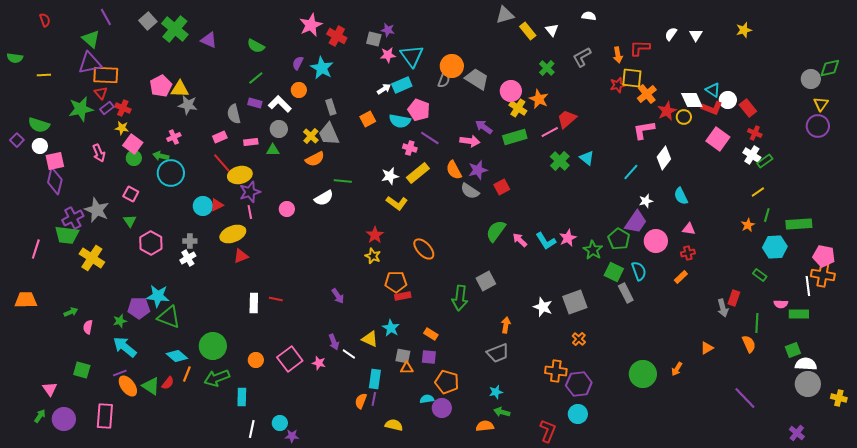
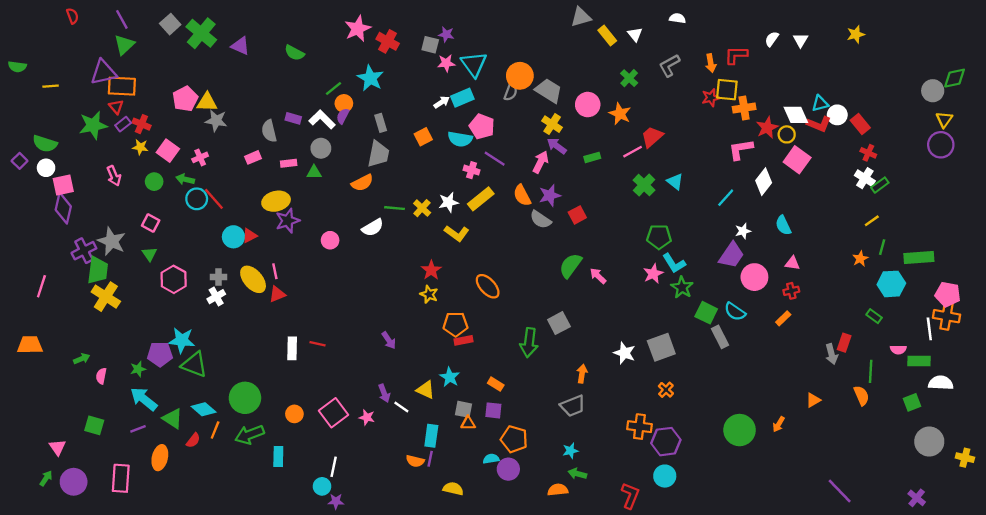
red semicircle: (45, 20) -> (72, 16), moved
green triangle: (91, 39) -> (124, 45), moved, turned 36
purple semicircle: (298, 63) -> (343, 116), moved
green line: (256, 78) -> (334, 88), moved
cyan triangle: (713, 90) -> (820, 103), turned -49
orange cross: (647, 94) -> (744, 108), turned 30
yellow cross: (518, 108) -> (552, 124), moved
gray trapezoid: (329, 134) -> (378, 154), turned -145
yellow cross: (311, 136) -> (422, 208), moved
green rectangle: (515, 137) -> (592, 157), size x0.6
pink square: (718, 139) -> (797, 160), moved
pink arrow: (470, 141) -> (541, 162), turned -72
pink square: (133, 144) -> (168, 151), moved
red line: (222, 163) -> (214, 199), moved
cyan circle: (171, 173) -> (197, 199), size x0.7
pink line: (250, 212) -> (275, 271), moved
yellow ellipse: (233, 234) -> (253, 279), moved, turned 70
green trapezoid: (67, 235) -> (98, 270), moved, turned -90
green pentagon: (619, 239) -> (659, 237), moved, turned -30
cyan L-shape: (546, 241) -> (674, 263), moved
cyan semicircle: (639, 271) -> (735, 312), turned 144
white semicircle: (806, 364) -> (941, 383), moved
orange ellipse: (128, 386) -> (160, 458), moved, turned 50
green triangle: (151, 386) -> (173, 419), moved
purple line: (745, 398) -> (840, 491), moved
orange semicircle: (361, 401) -> (415, 461), turned -98
white line: (252, 429) -> (334, 467), moved

